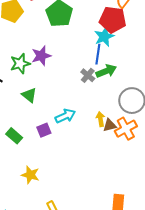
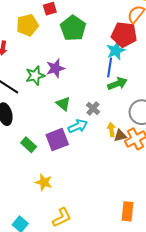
gray cross: (88, 75) -> (93, 108), moved
green triangle: (29, 95) -> (63, 104), moved
purple square: (44, 130) -> (57, 140), size x1.6

